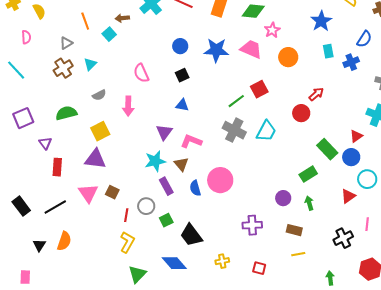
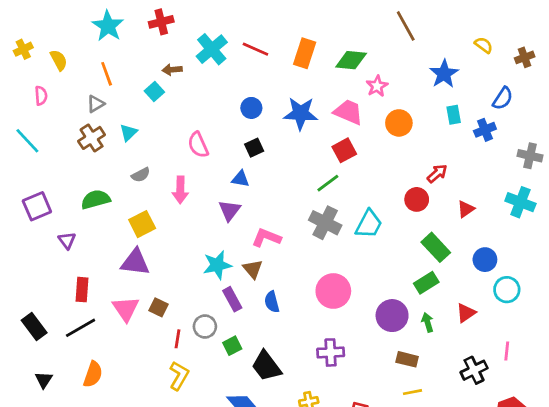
orange line: (85, 21) -> (107, 74), moved
red square: (259, 89) -> (344, 150), moved
blue triangle: (182, 105) -> (240, 179), moved
purple triangle: (164, 132) -> (230, 210), moved
red triangle: (356, 136) -> (466, 209), moved
green rectangle: (327, 149) -> (436, 247), moved
red rectangle: (57, 167) -> (82, 290), moved
pink circle: (220, 180) -> (333, 291), moved
red triangle: (348, 196) -> (466, 313), moved
purple circle: (283, 198) -> (392, 316), size x1.5
purple cross: (252, 225) -> (331, 352), moved
black triangle: (39, 245) -> (44, 380), moved

